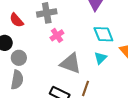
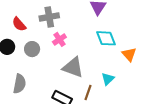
gray circle: (19, 58) -> (32, 49), moved
cyan triangle: (100, 58) -> (108, 79), moved

